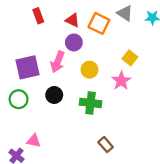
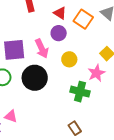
pink arrow: (58, 62) -> (42, 49), turned -54
black circle: (54, 95) -> (35, 78), size x1.6
green cross: (90, 103) -> (80, 92), moved

